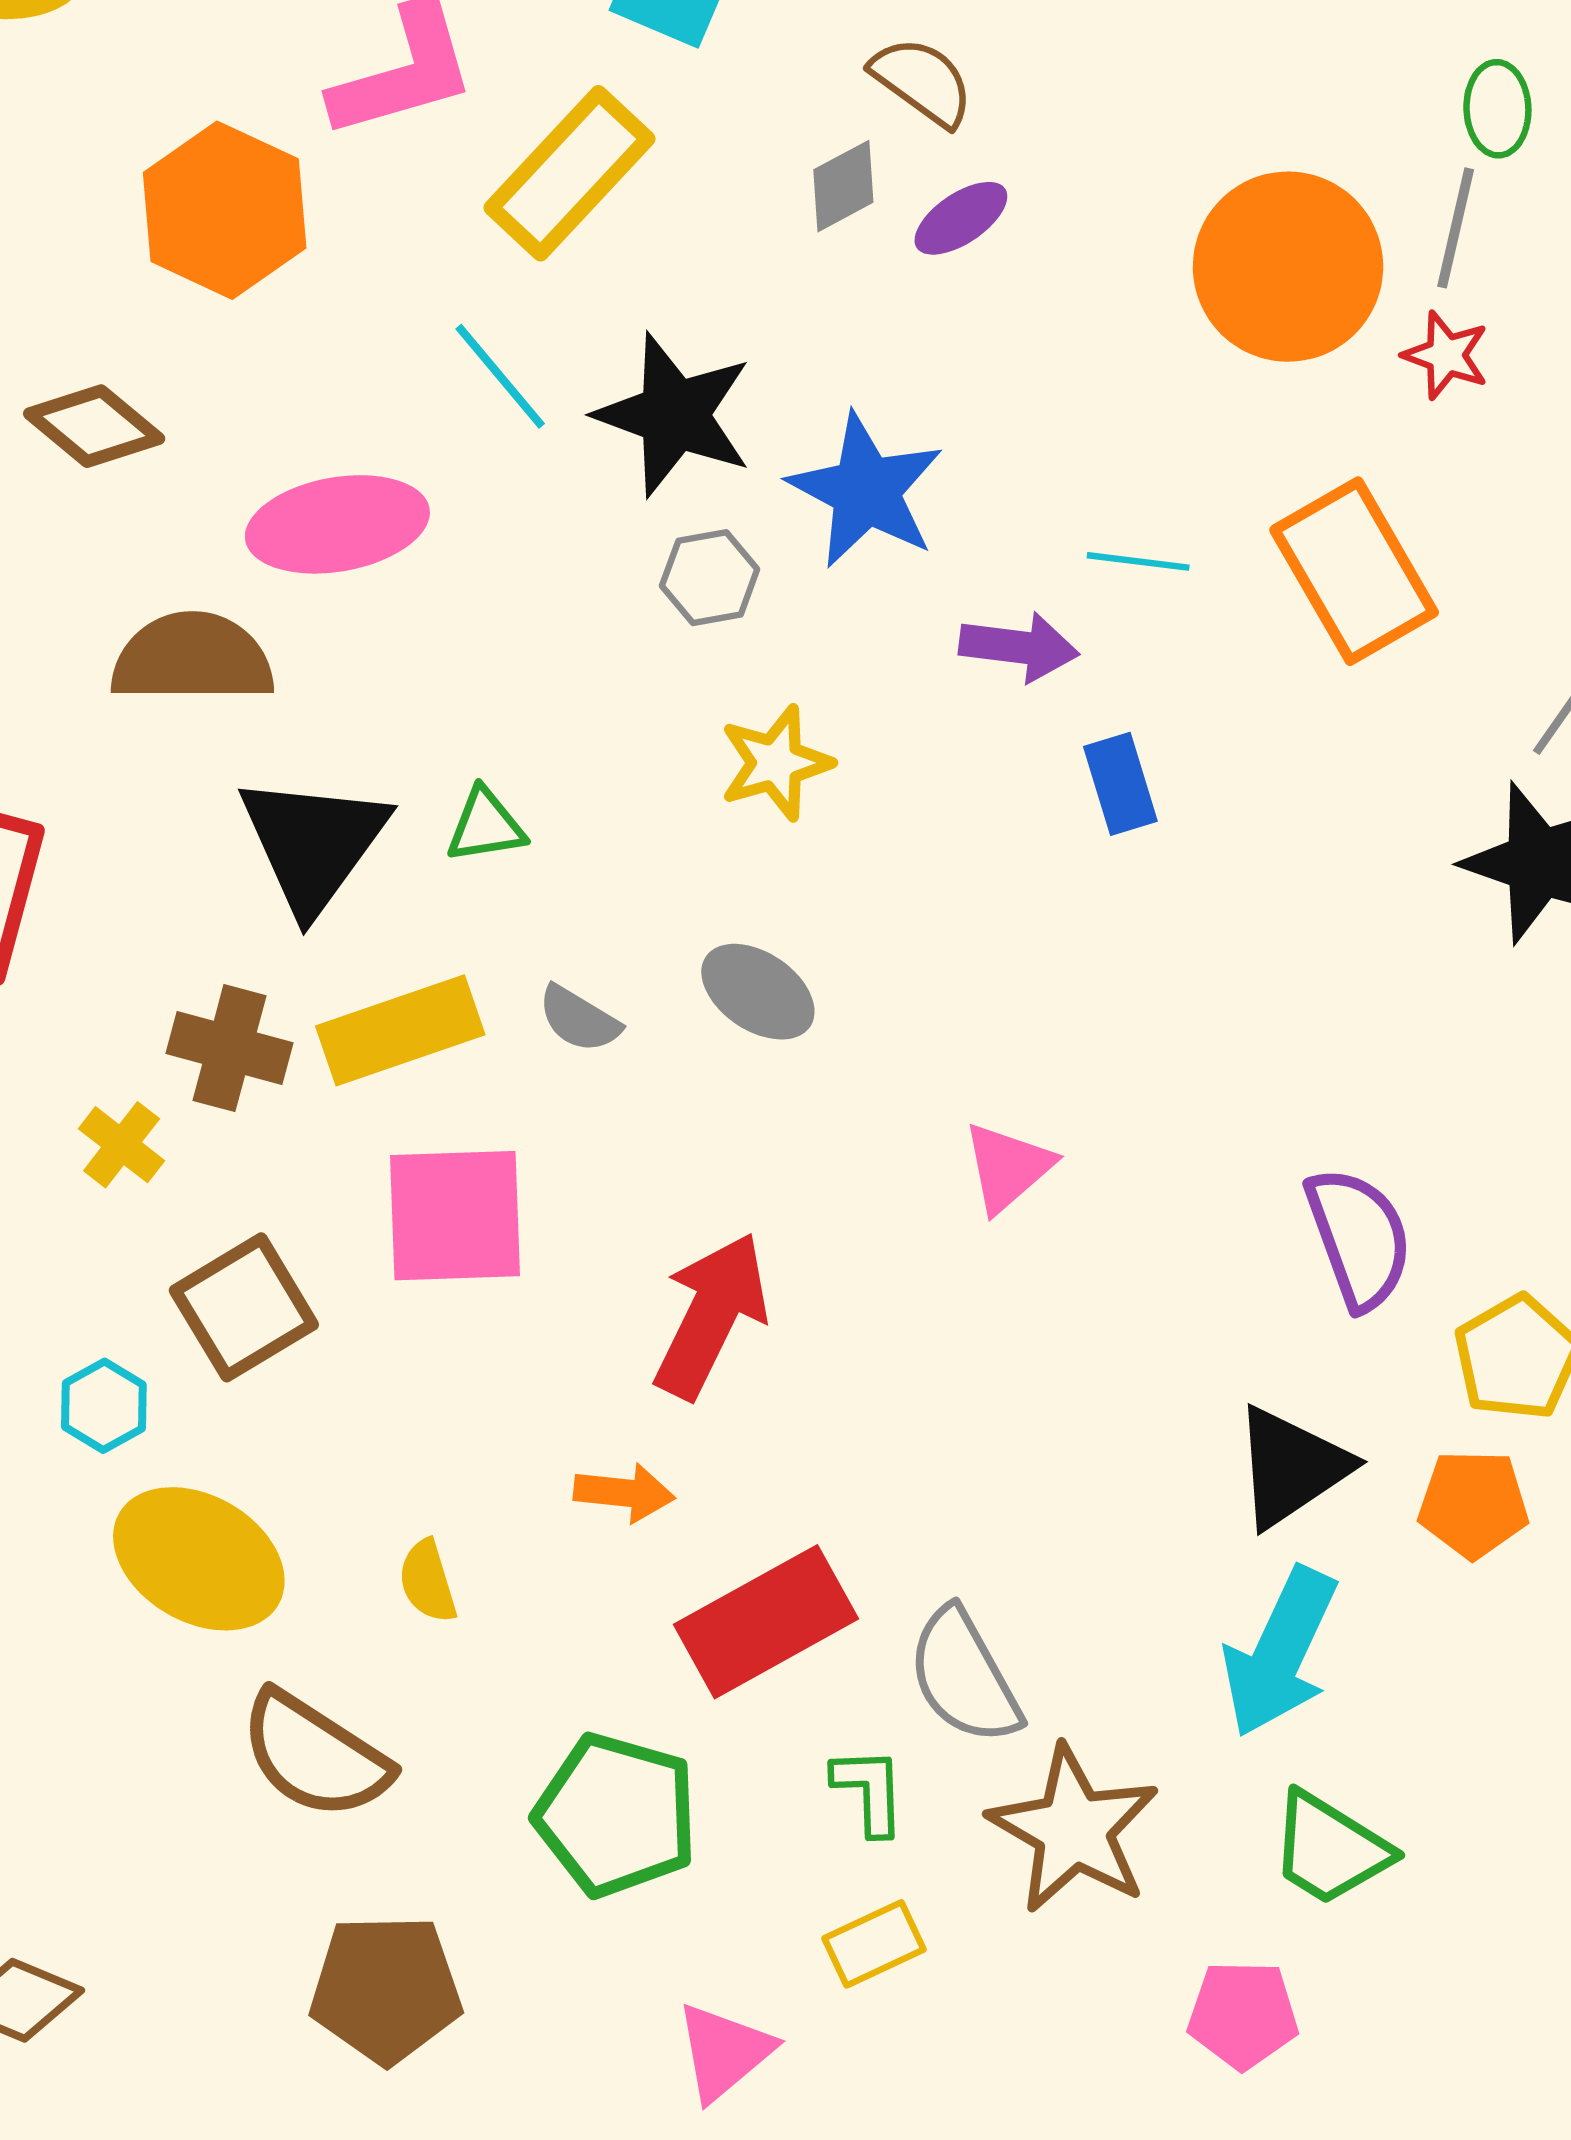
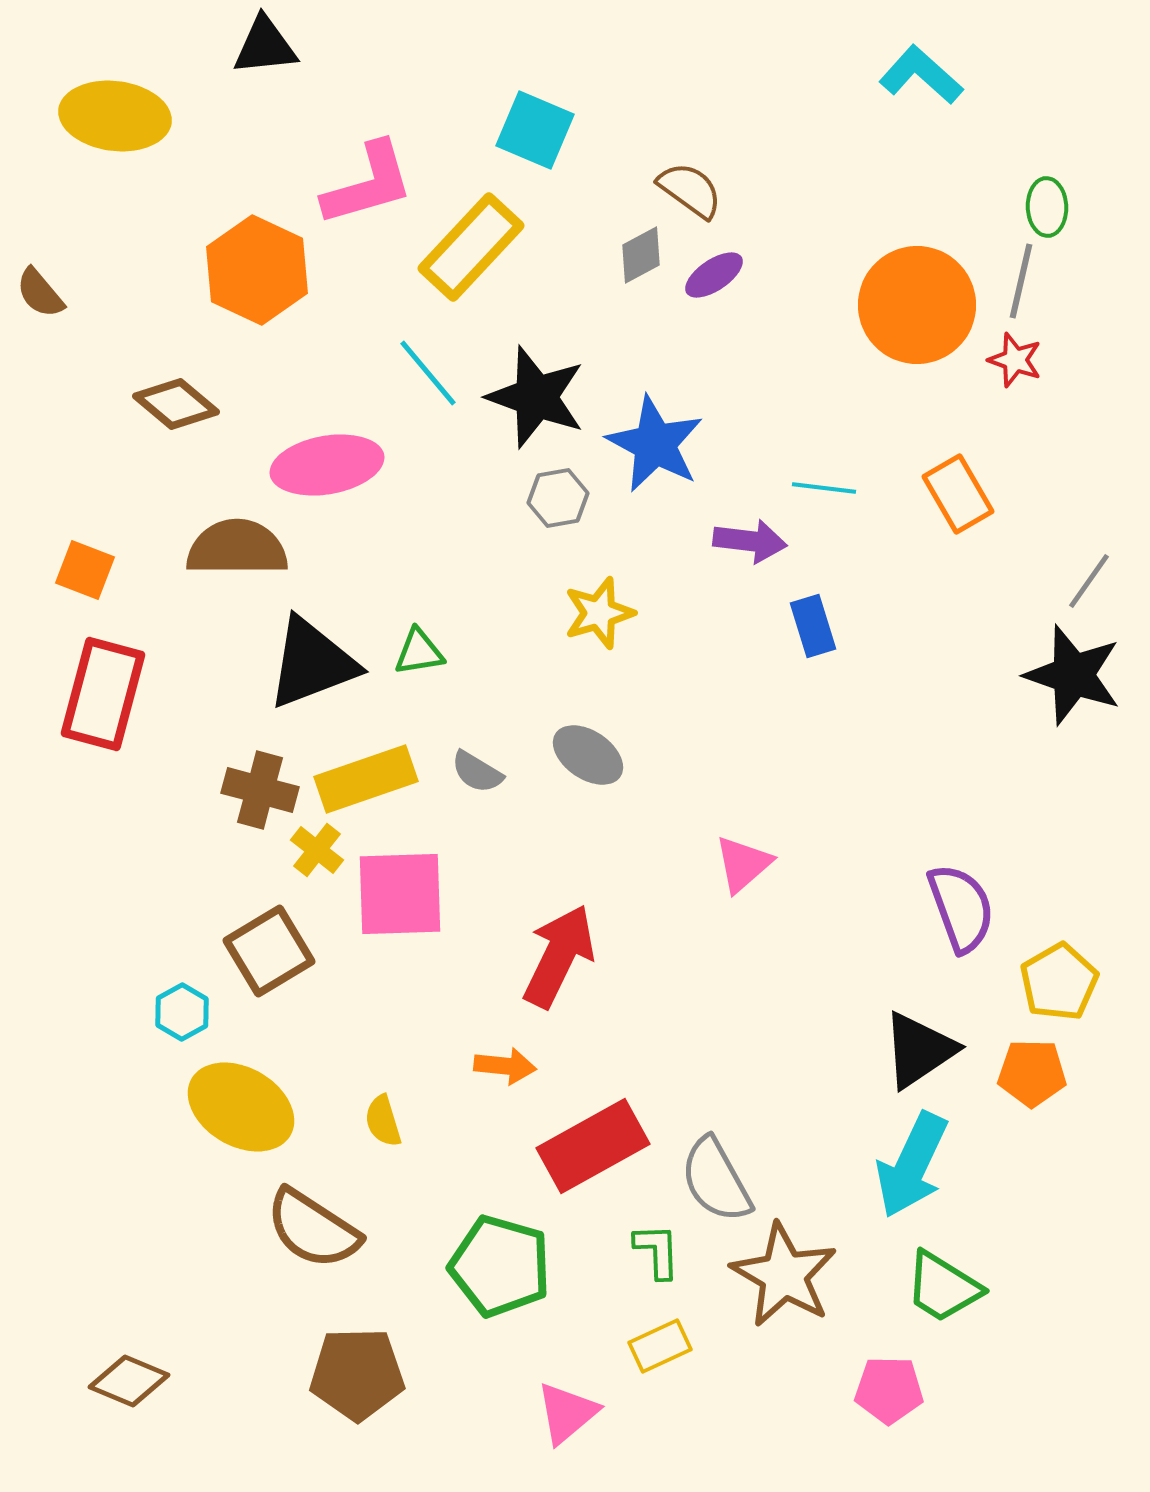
orange rectangle: (1354, 571) -> (958, 494), size x0.7
black triangle: (313, 843) -> (312, 663), turned 33
yellow cross: (122, 1145) -> (317, 850), moved

